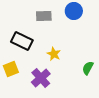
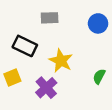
blue circle: (74, 11) -> (98, 23), moved
yellow star: (54, 54) -> (61, 61), size x1.5

